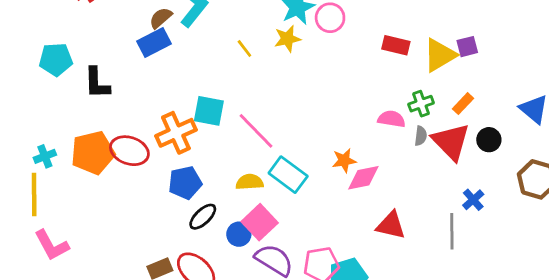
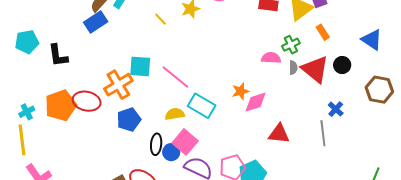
orange rectangle: (463, 104) -> (323, 32), moved, turned -70
black ellipse: (203, 217) -> (156, 144), moved, turned -35

